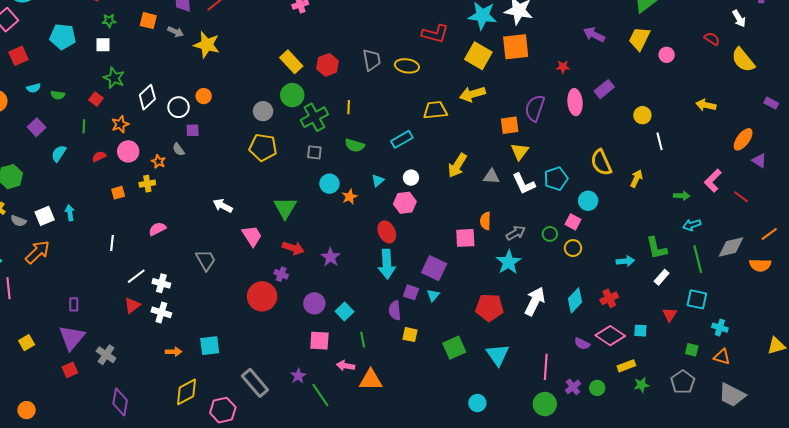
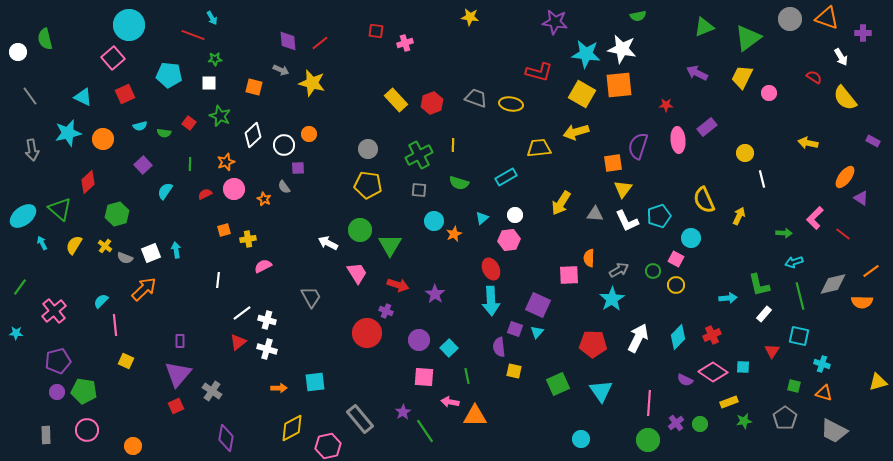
orange square: (148, 21) -> (254, 87), moved
gray trapezoid: (372, 60) -> (476, 98), turned -60
green circle: (292, 95) -> (360, 230), moved
red square: (96, 99) -> (189, 123), moved
yellow cross: (147, 184) -> (248, 239), moved
yellow square: (27, 343) -> (126, 361), moved, turned -35

